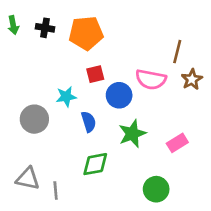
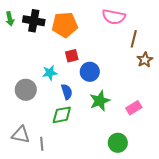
black cross: (45, 28) -> (34, 21), size x1.5
pink semicircle: (151, 79) -> (114, 17), moved
green diamond: (95, 164) -> (62, 115), moved

